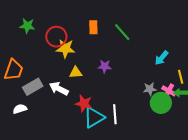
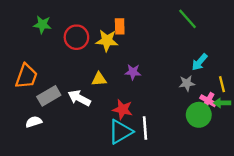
green line: (122, 32) -> (188, 19), moved
yellow star: (65, 49) -> (107, 41), moved
gray star: (150, 89) -> (187, 83), moved
red star: (84, 103) -> (123, 109), moved

